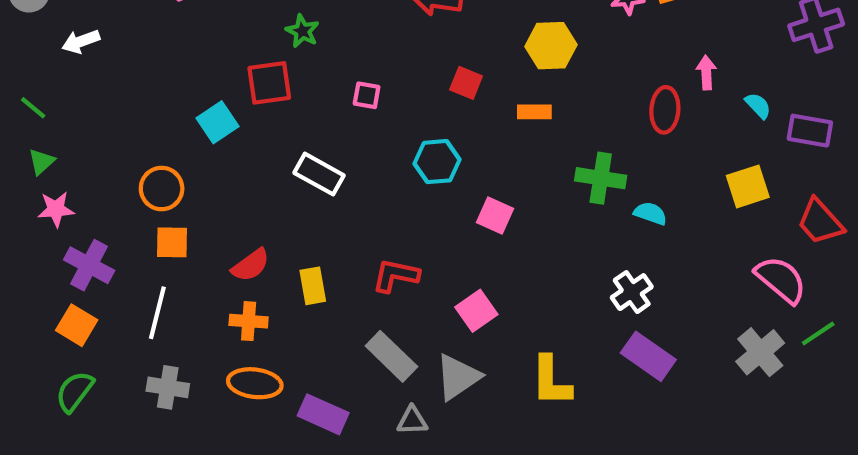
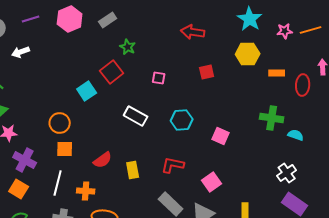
red square: (269, 83) -> (112, 72), turned -30
red square: (466, 83) -> (207, 72), turned -35
orange rectangle: (534, 112) -> (277, 73), moved
cyan hexagon: (437, 162) -> (182, 120), moved
orange cross: (249, 321) -> (86, 191), moved

